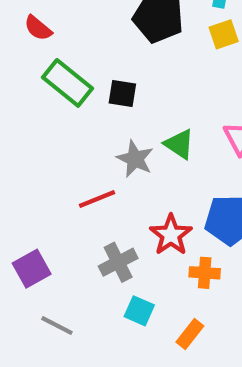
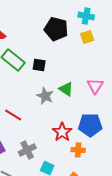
red line: (97, 199) -> (13, 115), moved, turned 54
gray cross: (118, 262) -> (27, 150), moved

